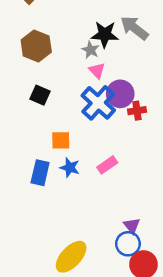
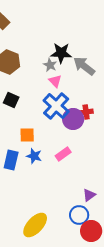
gray arrow: (134, 28) -> (84, 66), moved
purple circle: (120, 94) -> (73, 119), moved
purple triangle: (132, 226) -> (89, 195), moved, turned 32

